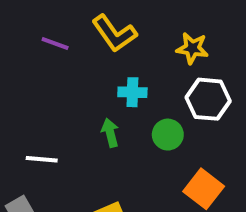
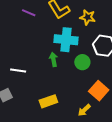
yellow star: (192, 48) -> (88, 17), moved
cyan cross: (132, 92) -> (66, 40), size x1.6

